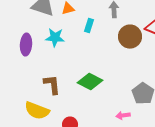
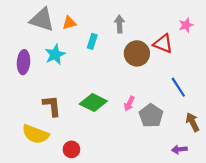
cyan star: (55, 38) -> (55, 55), turned -30
pink arrow: (123, 116) -> (129, 104), moved, turned -56

